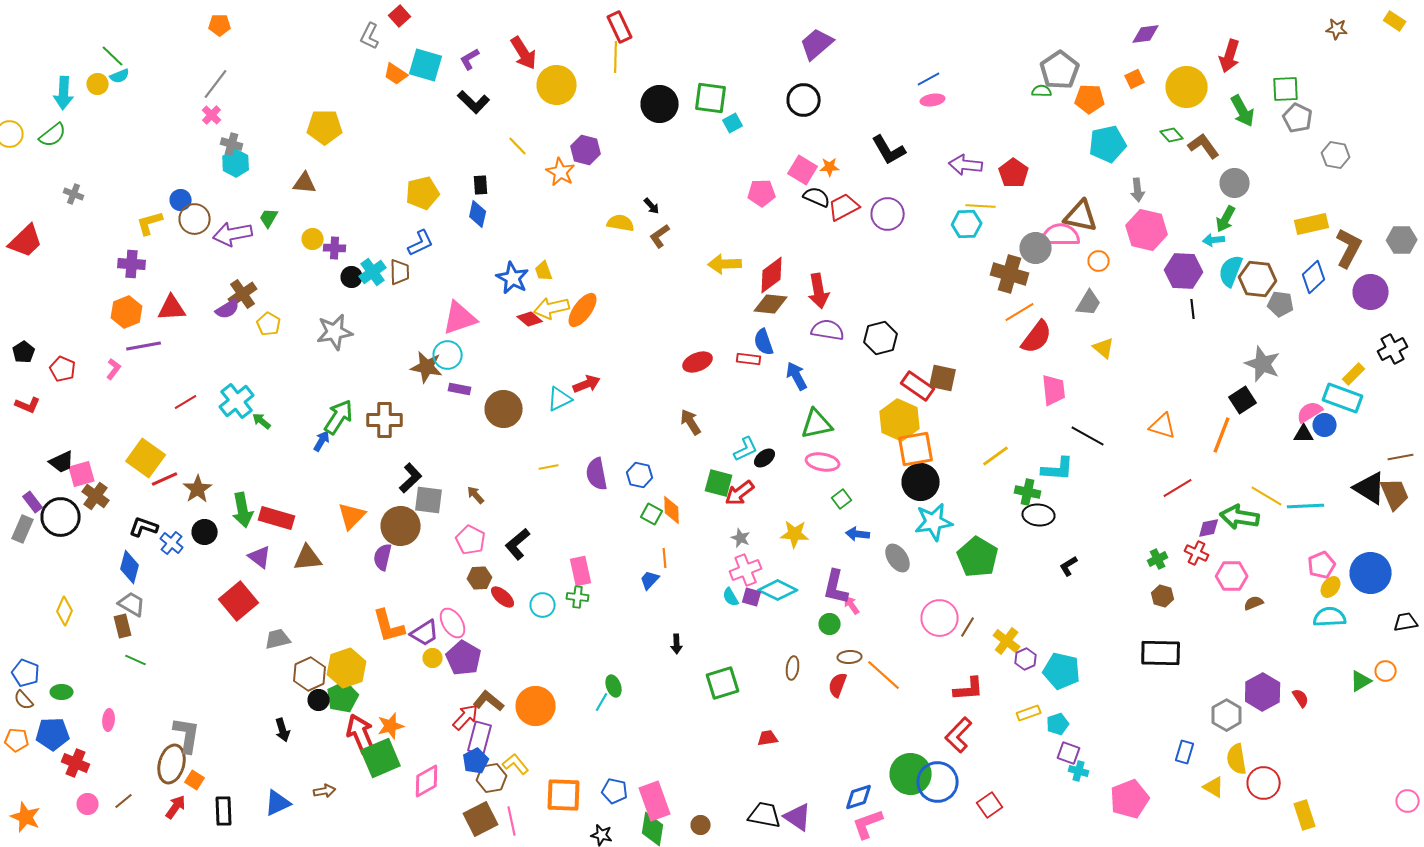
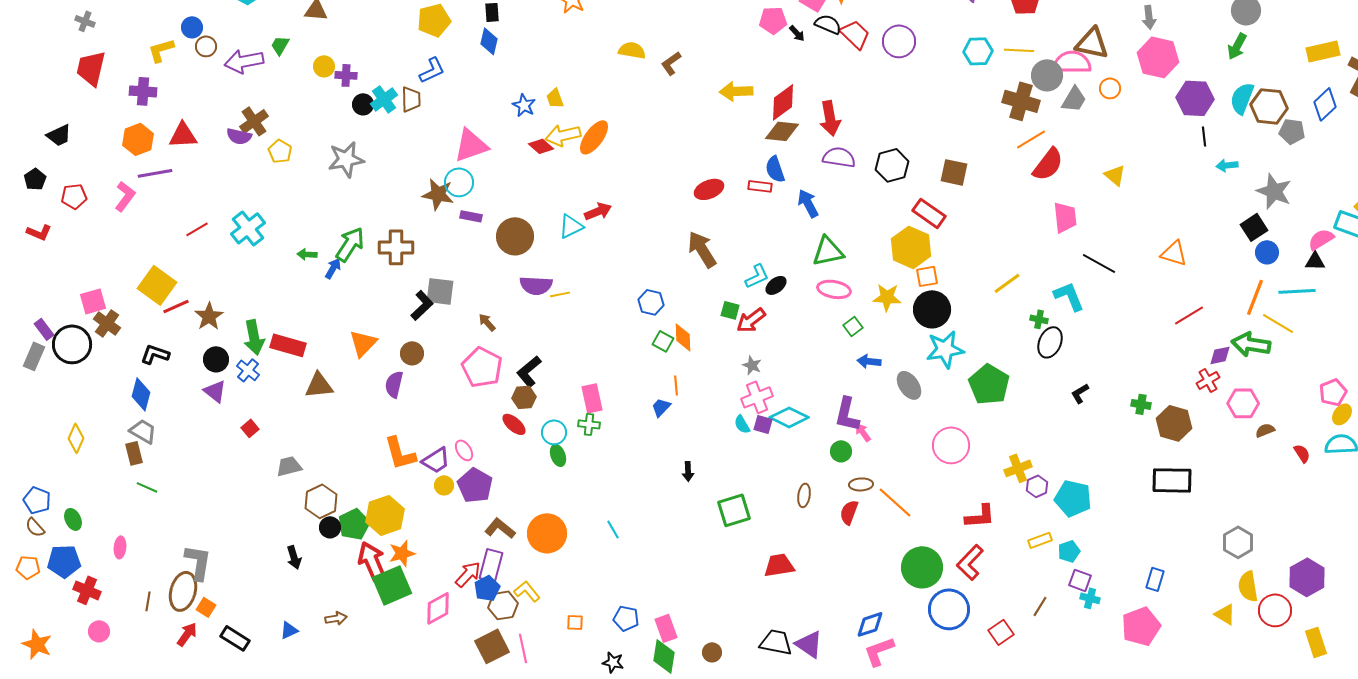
black arrow: (652, 206) -> (797, 33), moved
yellow line: (981, 206) -> (1019, 50), moved
red trapezoid: (844, 207) -> (855, 34), turned 72
brown circle: (195, 219) -> (206, 46), size x0.7
cyan arrow: (1214, 240) -> (1227, 165), moved
red trapezoid: (26, 241) -> (91, 68), moved, turned 147
blue star: (513, 278) -> (524, 105), size x0.7
gray trapezoid: (1089, 303) -> (1074, 99), moved
purple semicircle: (228, 309) -> (239, 136), turned 45
red pentagon: (63, 369) -> (74, 196), turned -30
pink L-shape: (114, 369) -> (125, 196), size x1.4
brown square: (943, 378) -> (954, 172), moved
green arrow: (262, 421) -> (307, 254), moved, turned -36
brown arrow: (691, 422) -> (702, 249), size x1.4
blue circle: (1325, 425) -> (1267, 252), moved
orange line: (1222, 435) -> (1255, 297), moved
orange square: (916, 449) -> (927, 276), size x0.6
black trapezoid: (62, 462) -> (59, 135), moved
cyan L-shape: (1058, 469) -> (1069, 296), turned -116
purple semicircle: (597, 474) -> (536, 285), moved, turned -76
green square: (719, 483) -> (730, 310), size x0.7
green cross: (1028, 492) -> (1039, 319), size x0.7
gray square: (429, 500) -> (440, 291), moved
cyan line: (1306, 506) -> (1297, 291), moved
black ellipse: (1039, 515) -> (1050, 342), turned -72
brown circle: (401, 526) -> (412, 353), size x0.6
yellow star: (795, 534) -> (887, 297), moved
pink pentagon: (471, 540) -> (482, 367), size x1.4
blue cross: (172, 543) -> (248, 370), moved
red cross: (1197, 553) -> (1208, 380), turned 35
purple triangle: (260, 557) -> (215, 391), moved
green cross: (1158, 559) -> (1141, 404), moved, turned 36
brown hexagon: (480, 578) -> (524, 397), moved
brown hexagon: (1163, 596) -> (1174, 423), size x1.6
red square: (239, 601) -> (250, 428), size x0.5
pink ellipse: (453, 623) -> (464, 450), size x0.7
brown line: (968, 627) -> (1040, 606), moved
yellow cross: (1007, 641) -> (1018, 468), turned 32
yellow hexagon: (347, 668) -> (385, 515), moved
green ellipse: (614, 686) -> (558, 455), moved
green ellipse: (62, 692) -> (73, 519), turned 65
purple hexagon: (1263, 692) -> (1307, 577), moved
red semicircle: (1301, 698) -> (1302, 453), moved
cyan line: (602, 702) -> (613, 529), turned -60
red arrow: (466, 717) -> (468, 574), moved
red trapezoid: (768, 738) -> (779, 565), size x1.5
blue rectangle: (1185, 752) -> (1155, 579), moved
green circle: (911, 774) -> (922, 567), moved
orange square: (564, 795) -> (575, 622), size x0.5
brown line: (124, 801) -> (148, 601), moved, turned -42
pink rectangle: (655, 801) -> (666, 628), size x0.7
blue triangle: (278, 803) -> (289, 630), size x0.7
black rectangle: (224, 811) -> (235, 638), turned -56

